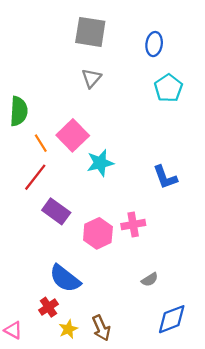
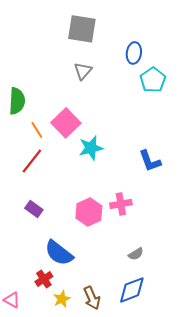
blue ellipse: (154, 44) -> (134, 53), moved
purple rectangle: (56, 211) -> (34, 209), moved, size x0.7
blue diamond: (172, 319) -> (132, 290), moved

